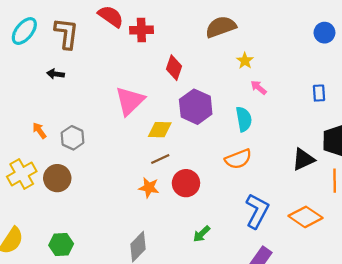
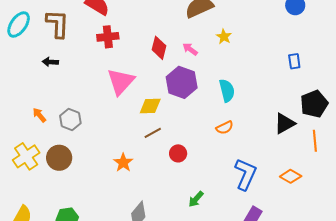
red cross: (141, 30) -> (108, 37), moved
pink arrow: (259, 87) -> (190, 49), moved
orange semicircle: (238, 159) -> (225, 128), size x0.7
red circle: (186, 183) -> (178, 153), size x0.7
orange star: (149, 188) -> (123, 163), moved, turned 30
orange diamond: (306, 217) -> (291, 176), size x0.7

